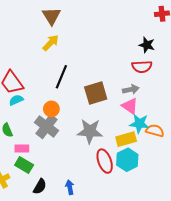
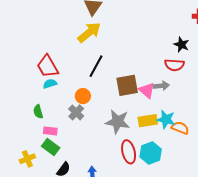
yellow arrow: (51, 43) -> (89, 32), size x1.4
pink triangle: (130, 106) -> (147, 90), moved
gray cross: (46, 127) -> (76, 112), size x0.7
yellow rectangle: (126, 139) -> (148, 121), moved

